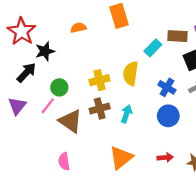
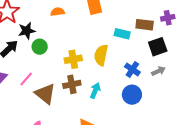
cyan rectangle: (153, 48) -> (122, 34), turned 56
green circle: (59, 87) -> (40, 47), moved

